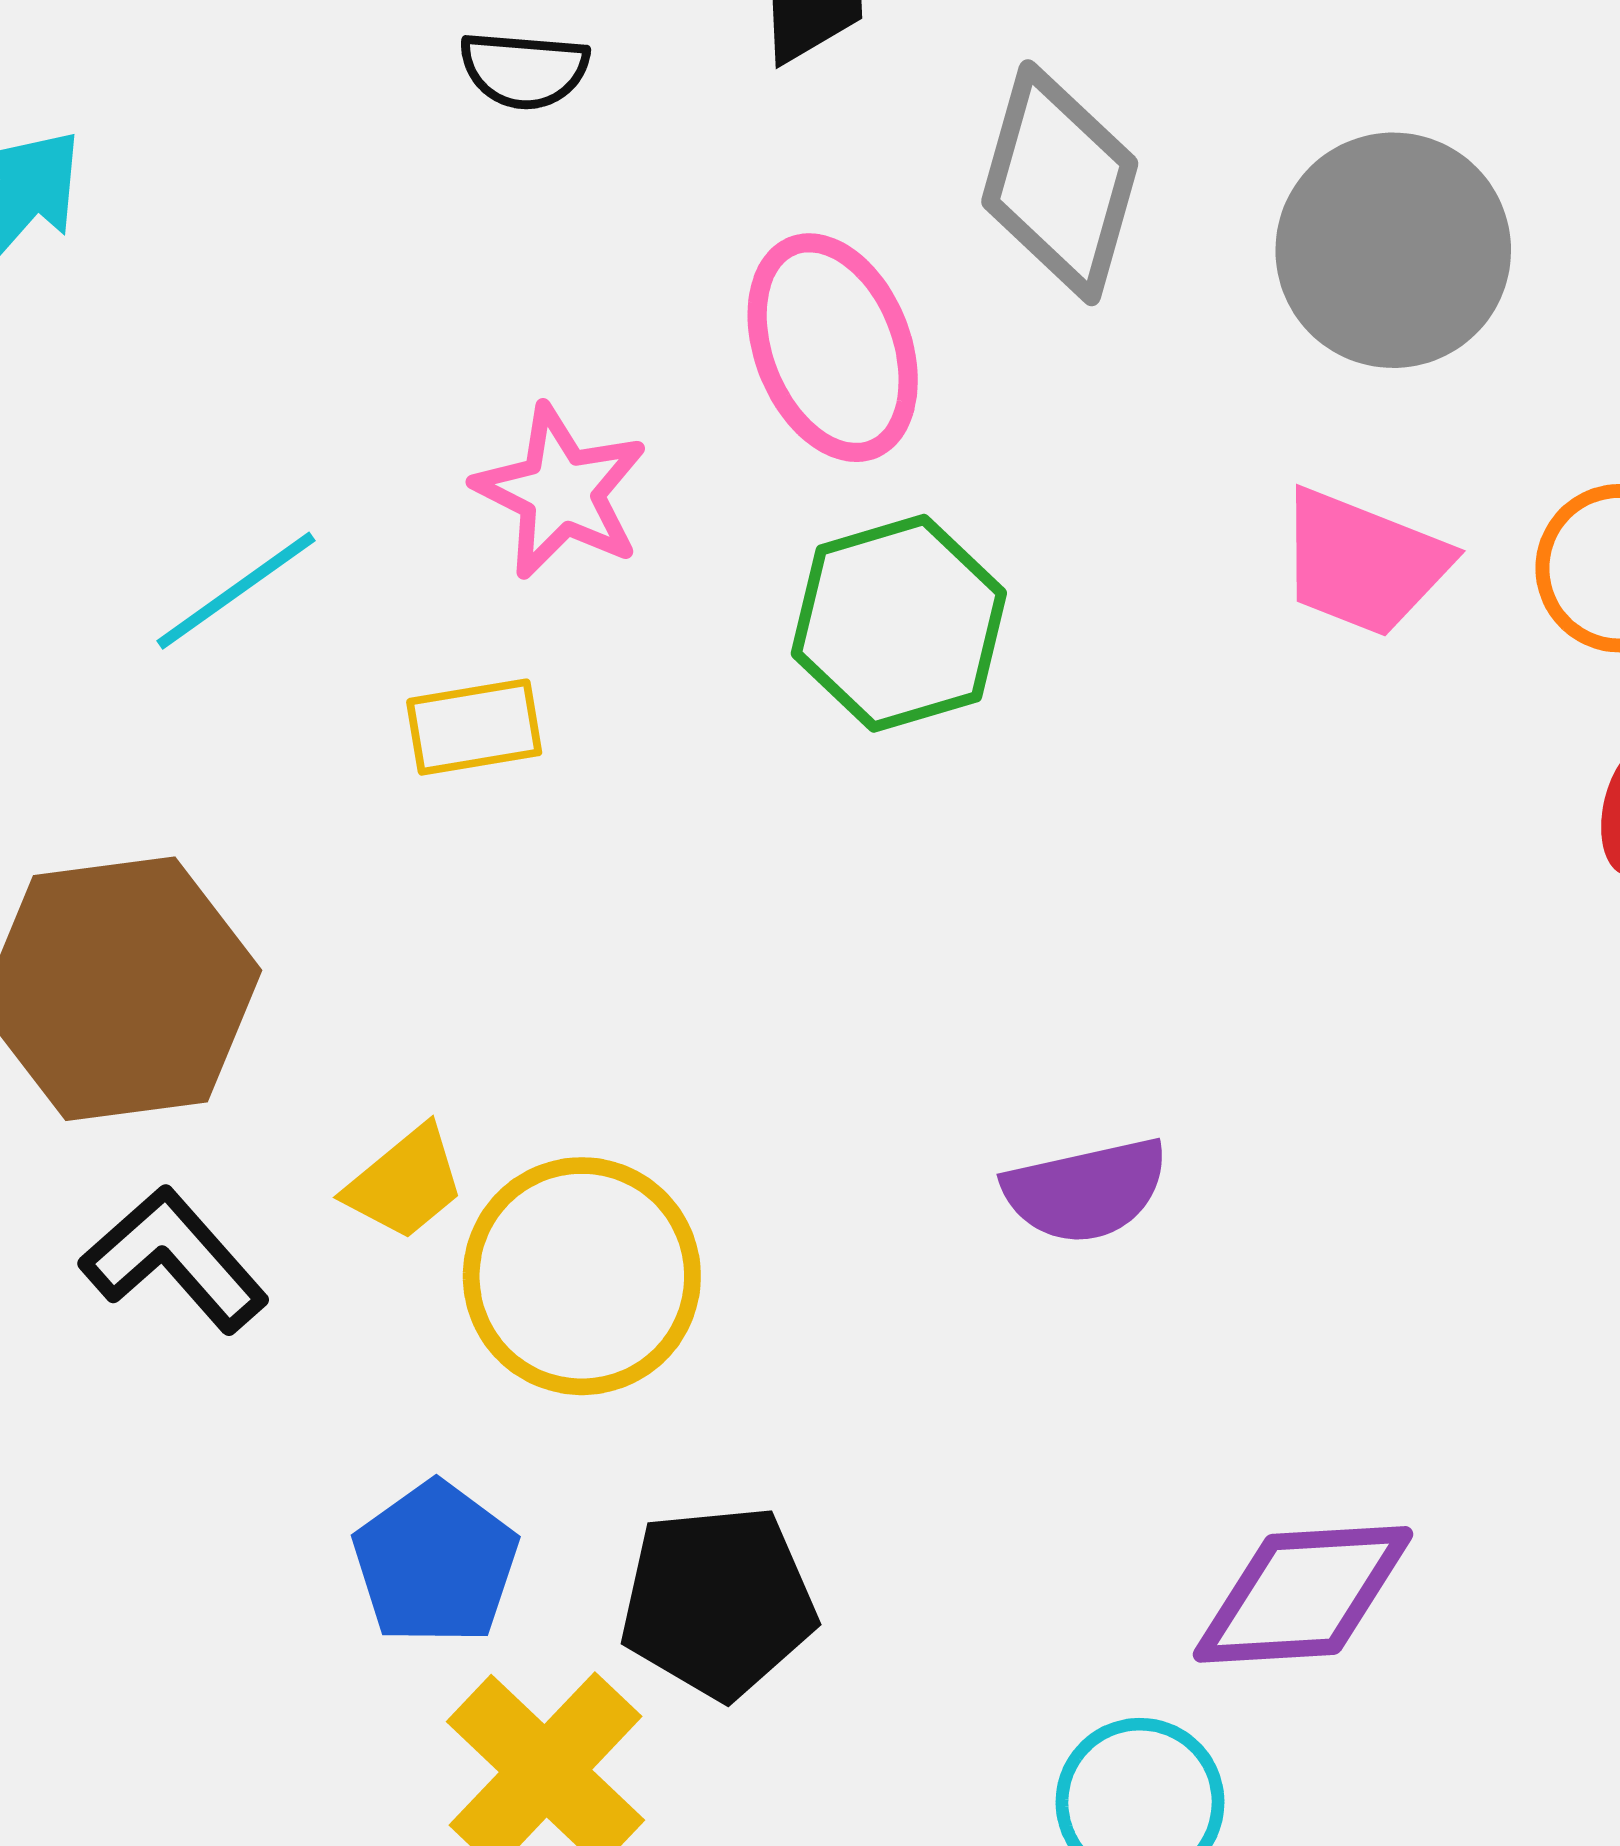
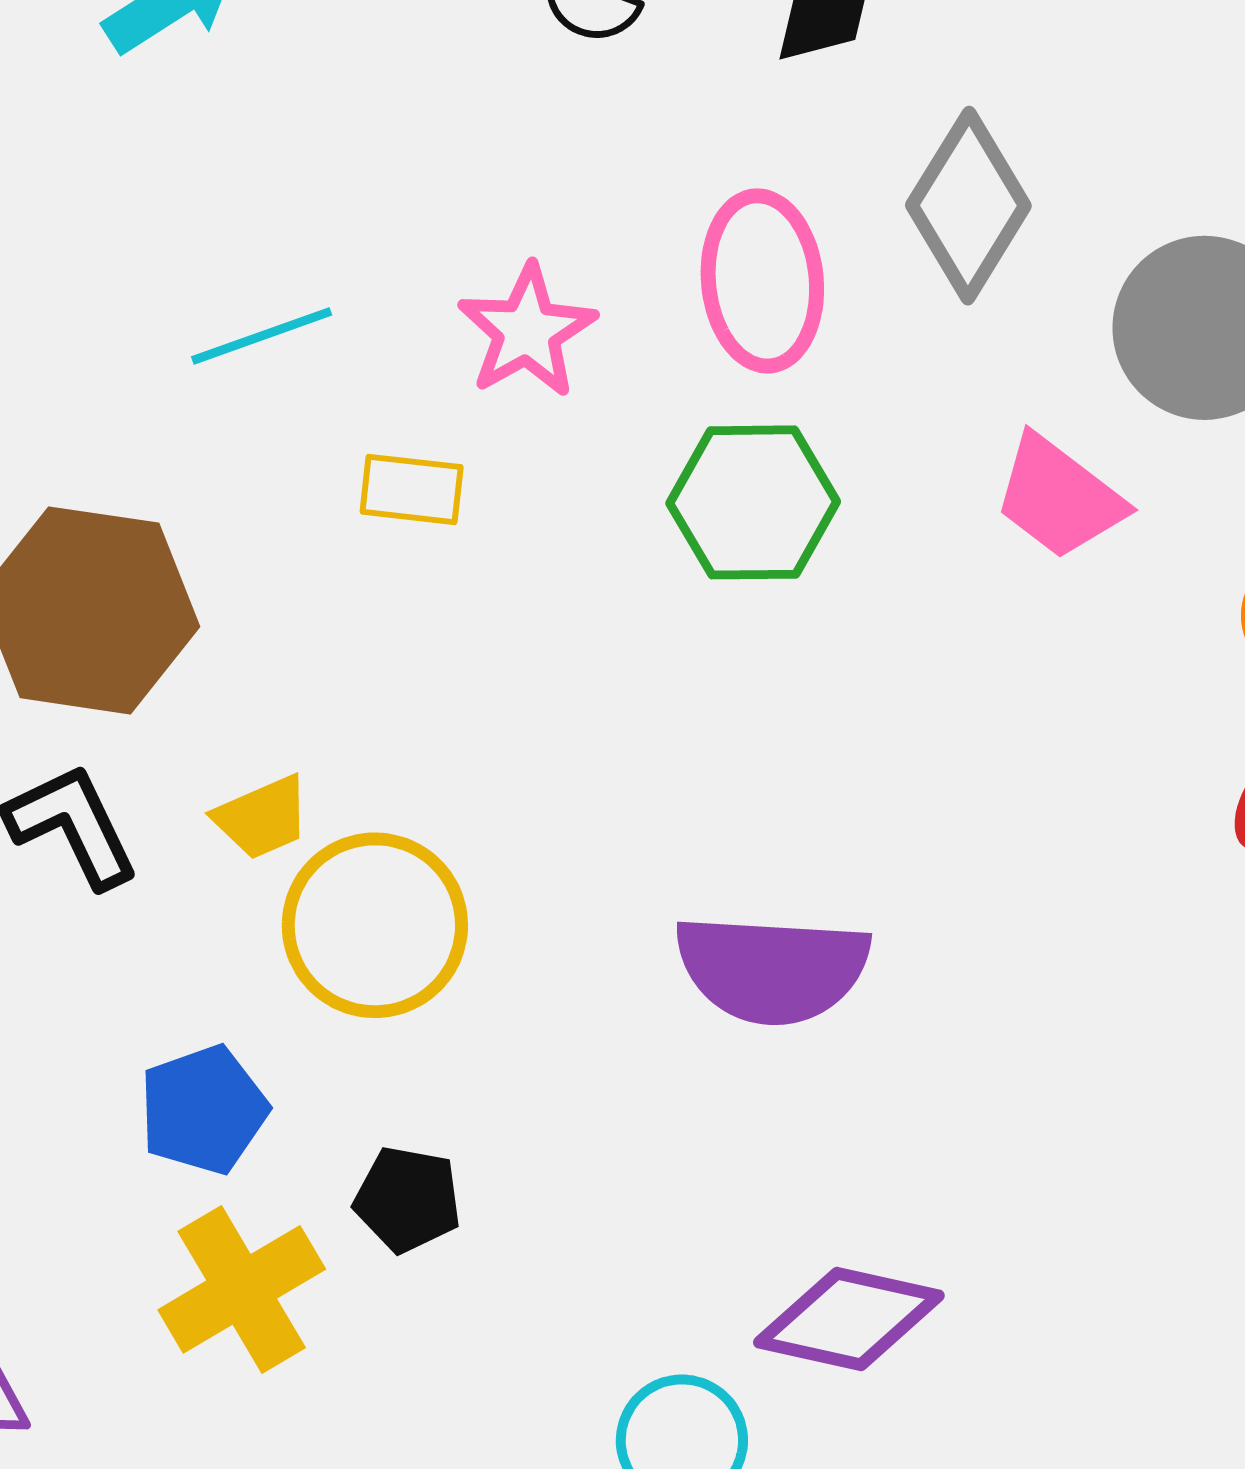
pink trapezoid: (1363, 563) -> (1059, 497), moved
purple semicircle: (1086, 1190) -> (772, 969), size x1.5
black pentagon: (718, 1602) -> (408, 1199), size x0.7

